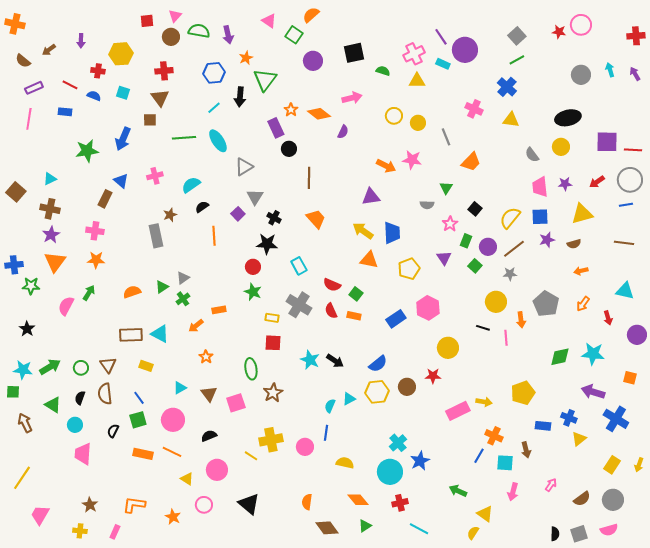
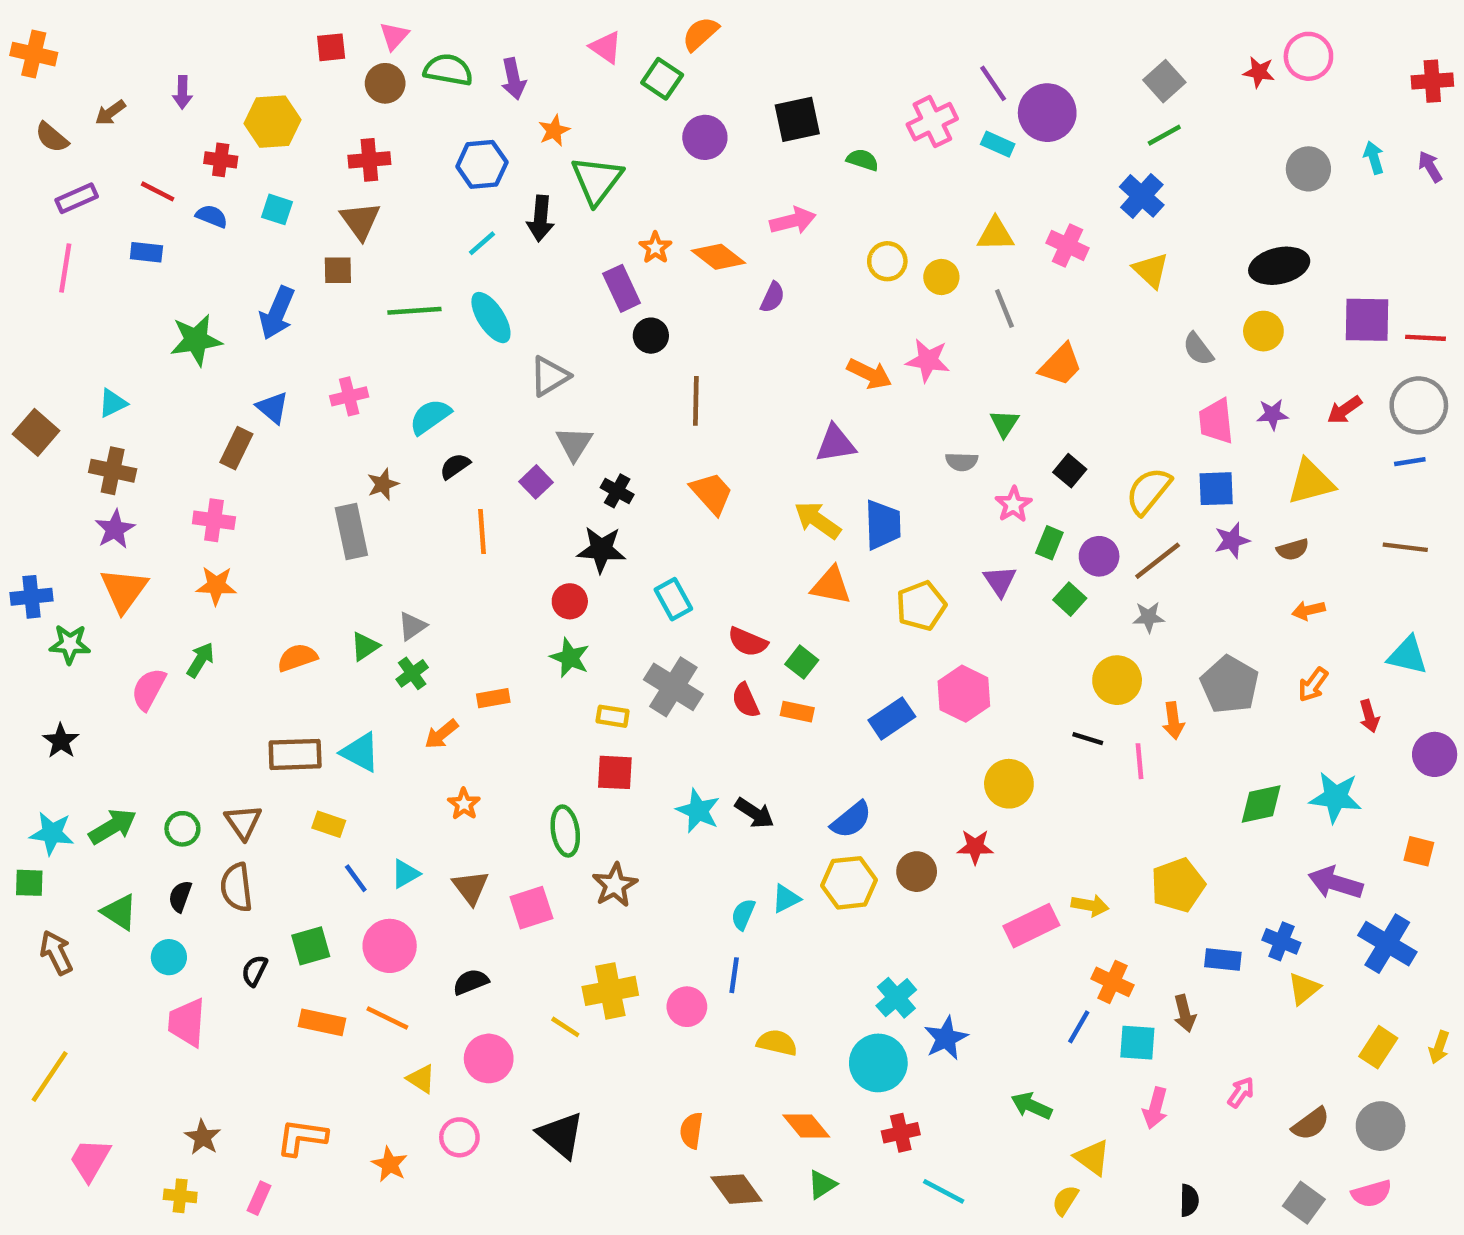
yellow triangle: (417, 81) -> (995, 234), moved
yellow triangle: (511, 120) -> (1151, 270), turned 36
blue line: (139, 398) -> (356, 878), moved
black semicircle: (555, 534) -> (1189, 1200), moved
gray square: (579, 534) -> (1304, 1203), turned -36

